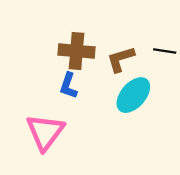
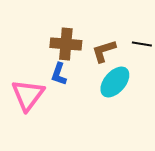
pink triangle: (45, 132) -> (28, 95), moved

